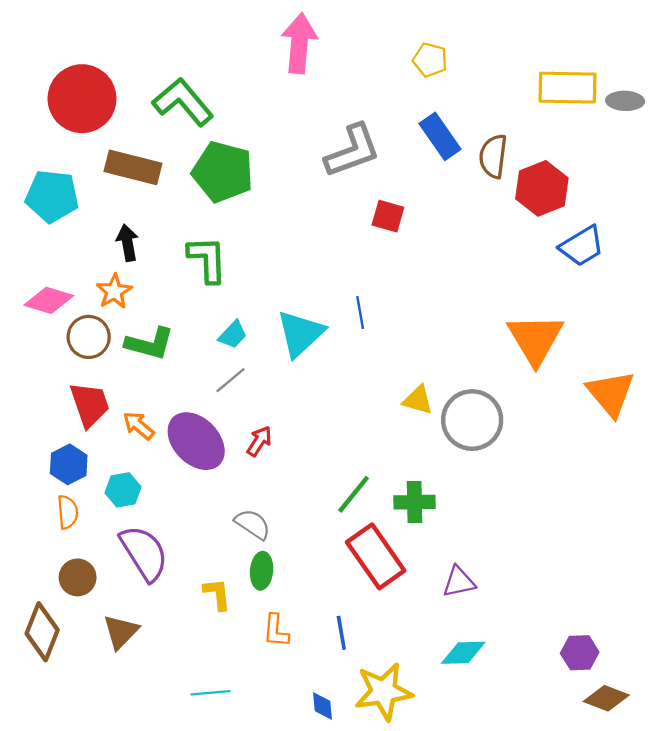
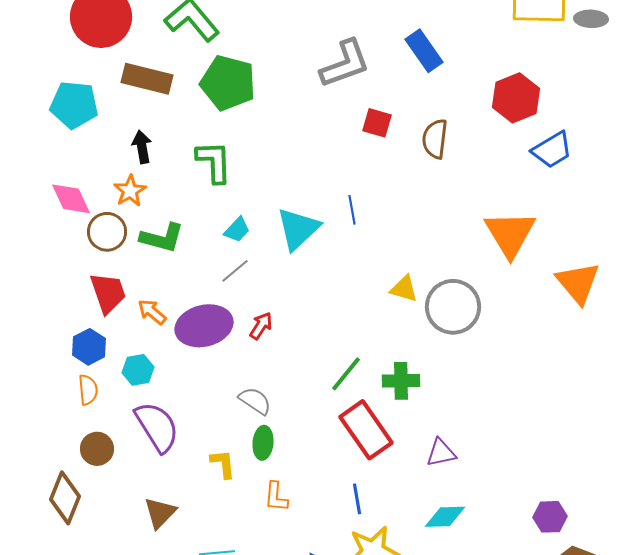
brown semicircle: (493, 156) -> (435, 139), moved
pink diamond: (49, 300) -> (71, 199), turned 48
purple ellipse: (196, 441) -> (204, 326), turned -60
brown triangle: (121, 632) -> (160, 513), moved
blue line: (341, 633) -> (357, 499), moved

